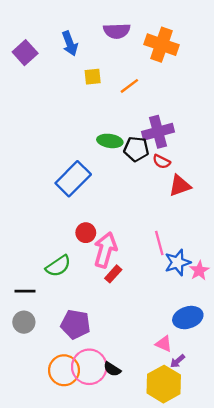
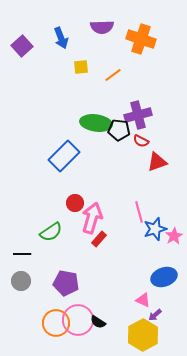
green ellipse: (110, 141) -> (96, 123), size x1.4

